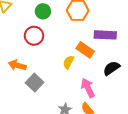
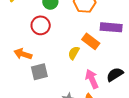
black semicircle: (111, 68) -> (115, 74), moved
gray square: (35, 83) -> (39, 72), turned 30

